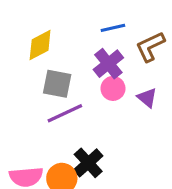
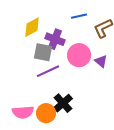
purple cross: (108, 64) -> (55, 39), moved, turned -30
pink circle: (113, 88) -> (79, 55), size x1.5

